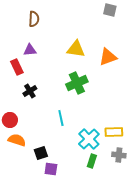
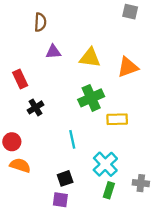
purple triangle: (30, 50) -> (53, 52), moved
yellow rectangle: (114, 132) -> (117, 119), moved
black square: (41, 153) -> (65, 178), moved

